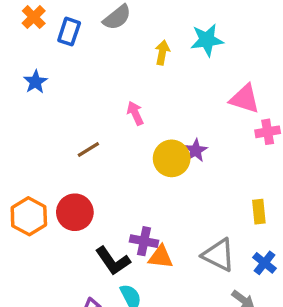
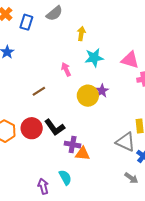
cyan star: (207, 40) -> (94, 58), moved
gray triangle: (219, 255) -> (126, 142), moved
black L-shape: (113, 261) -> (55, 127), moved

